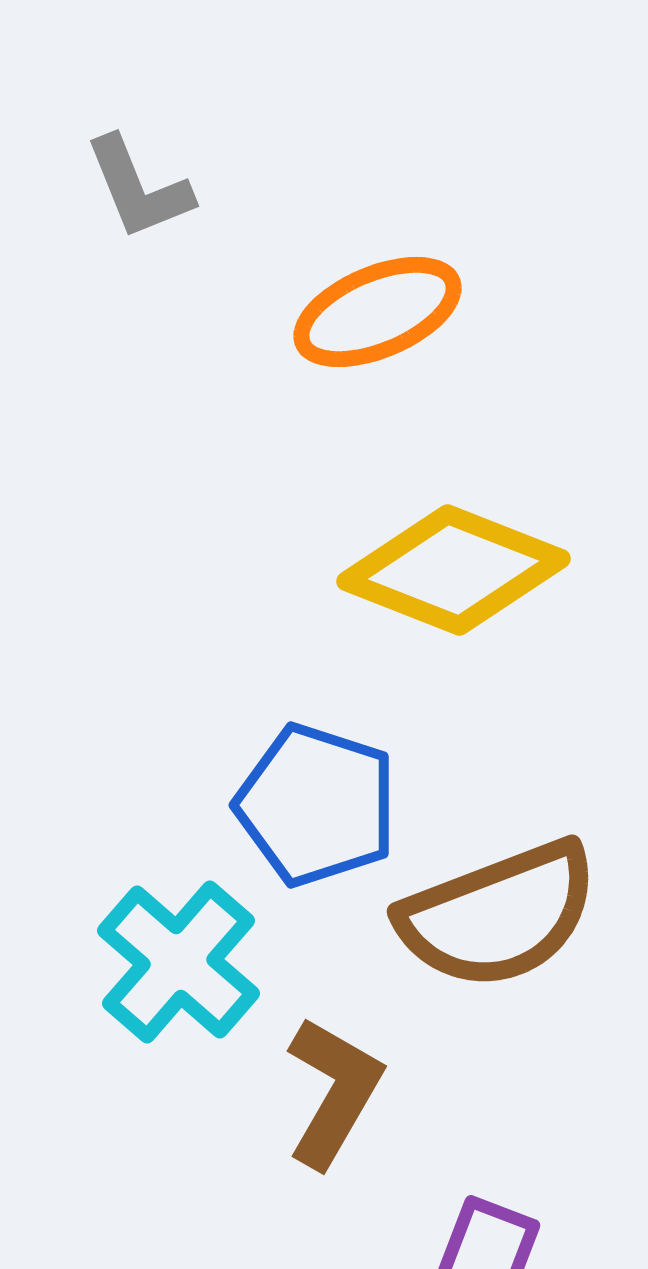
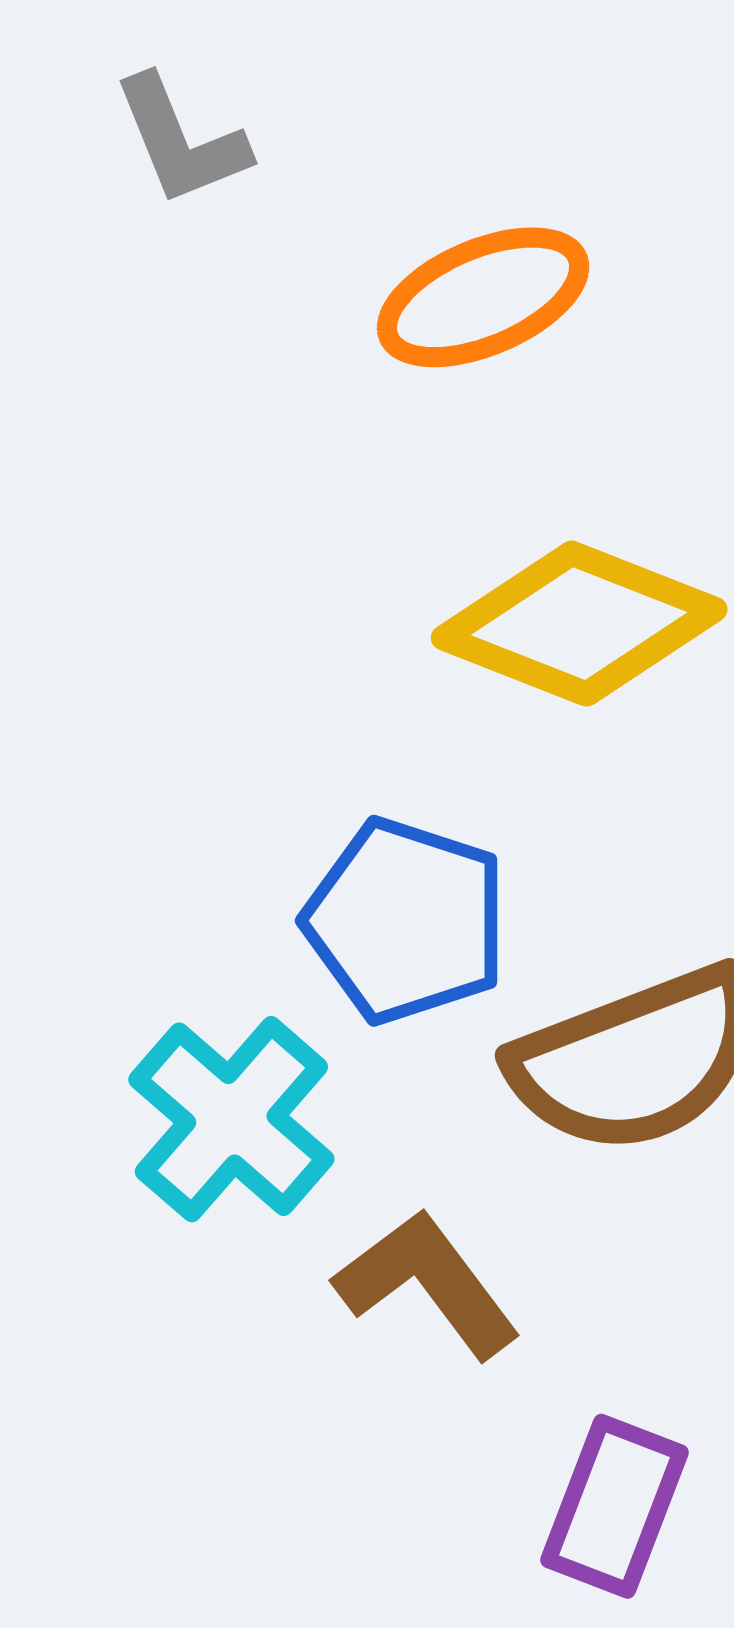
brown L-shape: (334, 1092) -> (427, 1284), turned -67

